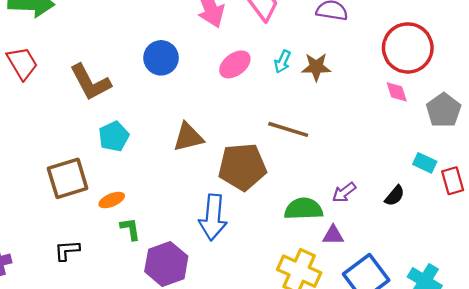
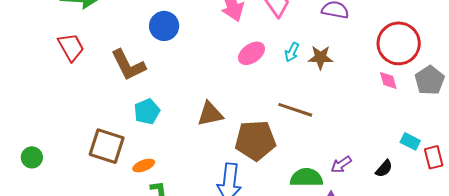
blue circle: (161, 58) -> (164, 26), moved
gray pentagon: (444, 110) -> (430, 80), moved
brown square: (68, 178) -> (107, 146), turned 33

